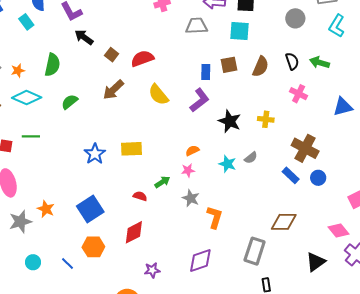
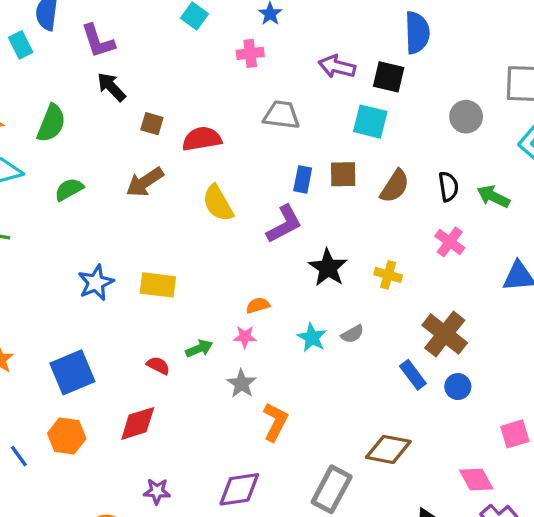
gray trapezoid: (196, 26) -> (282, 115), moved
brown square: (112, 55) -> (152, 124), turned -32

